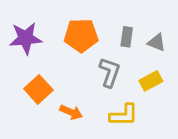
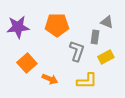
gray rectangle: (127, 37) -> (95, 37), moved
gray triangle: (157, 42) -> (107, 22), moved

